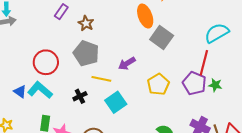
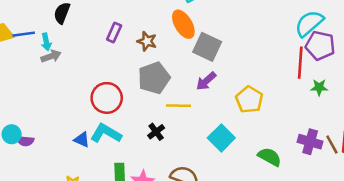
orange ellipse: (145, 16) -> (183, 24), moved
gray square: (162, 37) -> (207, 47), moved
gray pentagon: (86, 53) -> (154, 78), turned -30
purple pentagon: (194, 83) -> (320, 46), moved
cyan square: (116, 102) -> (221, 138), moved

